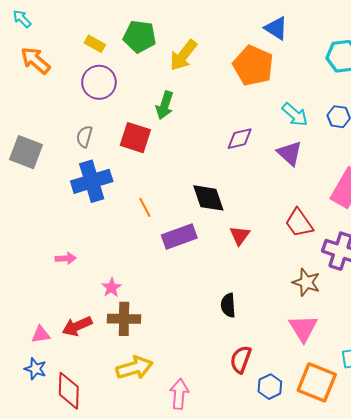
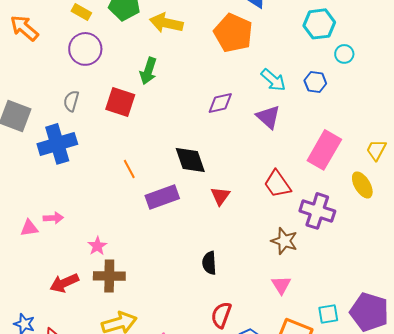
yellow arrow: (183, 55) -> (166, 23), turned 64
blue cross: (92, 181) -> (57, 144), moved
pink triangle: (303, 328) -> (281, 285), size x0.7
pink triangle: (41, 334) -> (29, 228), moved

